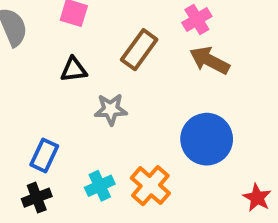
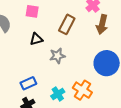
brown arrow: (210, 60) -> (102, 24), turned -96
blue rectangle: (44, 155) -> (28, 83), turned 49

